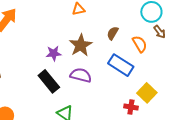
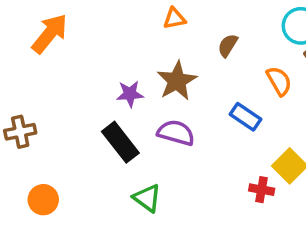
brown semicircle: (113, 33) -> (228, 45), moved
blue rectangle: (121, 65) -> (246, 117), size x0.7

